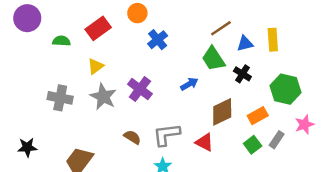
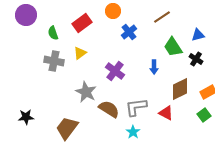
brown line: (221, 28) -> (162, 17), moved
green semicircle: (61, 41) -> (53, 33), turned -112
blue arrow: (189, 84) -> (154, 67), turned 120
gray star: (103, 97) -> (86, 92), moved
gray cross: (60, 98) -> (54, 61), moved
brown semicircle: (132, 137) -> (109, 109), size x1.5

